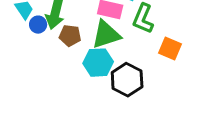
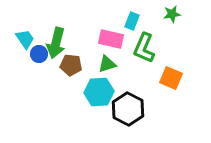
green triangle: (106, 35) -> (107, 64), size x0.6

